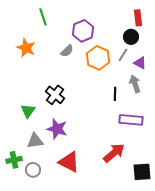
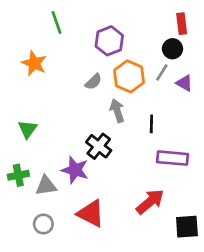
gray semicircle: (67, 51) -> (93, 82), moved
gray arrow: (135, 84) -> (117, 111), moved
black cross: (55, 95) -> (99, 146), moved
green triangle: (28, 111) -> (28, 129), moved
green cross: (14, 160) -> (18, 175), moved

